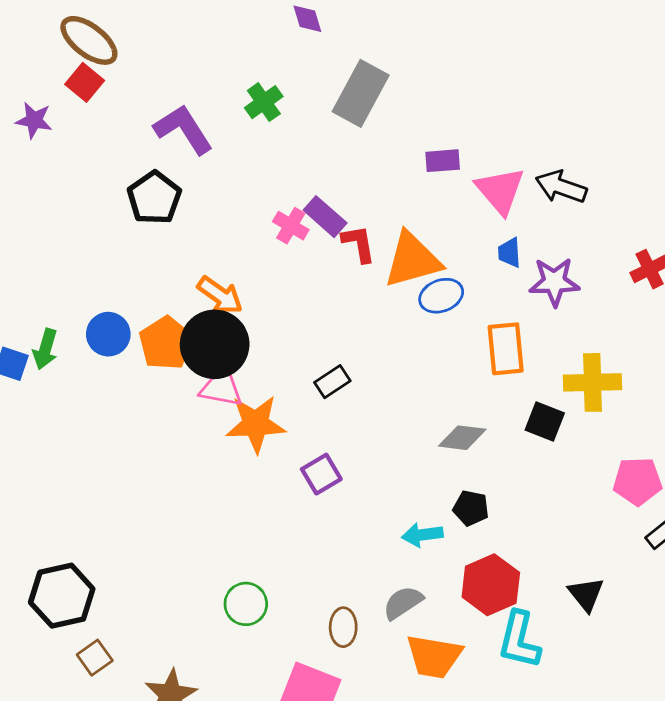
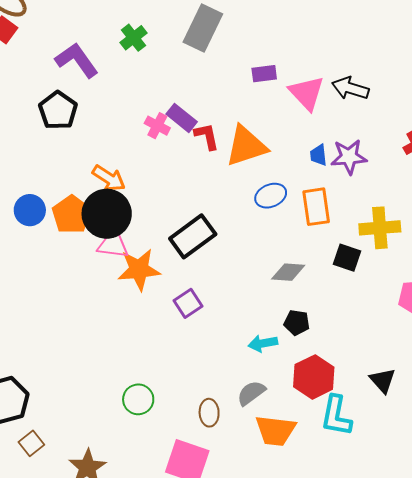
blue trapezoid: (509, 253) -> (319, 155), moved
blue ellipse: (441, 296) -> (271, 196), moved
black rectangle: (332, 382) -> (193, 236), size x1.8

